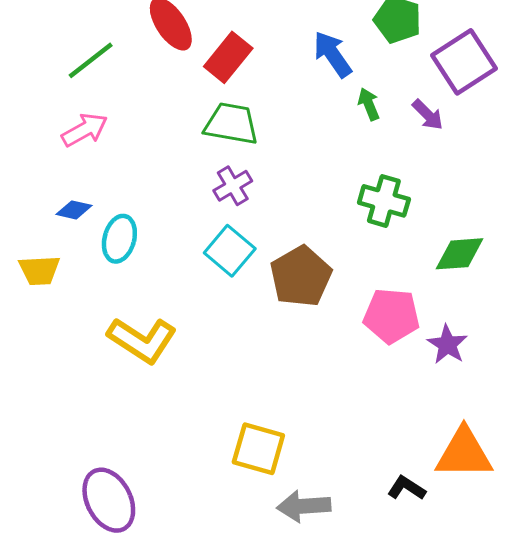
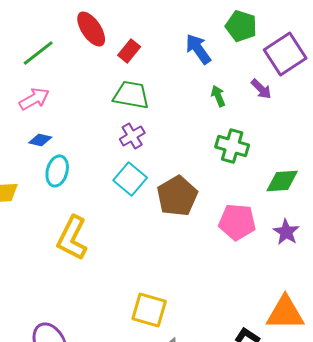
red rectangle: (228, 57) -> (129, 51), size x0.7
green arrow: (369, 104) -> (218, 96), moved
blue diamond: (74, 210) -> (40, 140), moved
yellow L-shape: (142, 340) -> (72, 238), turned 84
purple star: (447, 344) -> (286, 232), moved

